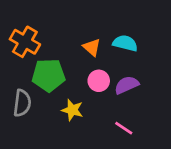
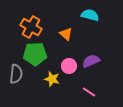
orange cross: (25, 42) -> (31, 27), moved
cyan semicircle: (125, 43) -> (90, 15), moved
pink circle: (99, 81) -> (69, 66), moved

